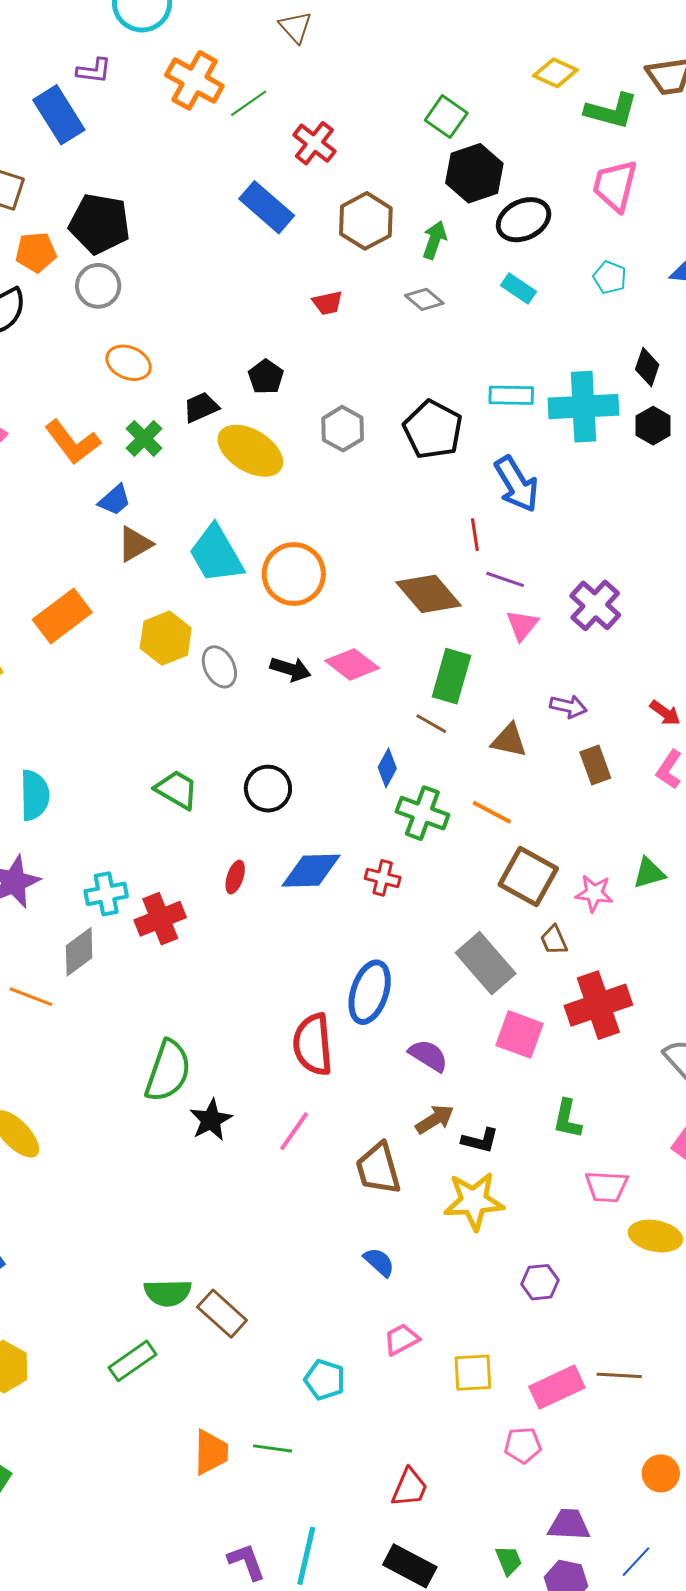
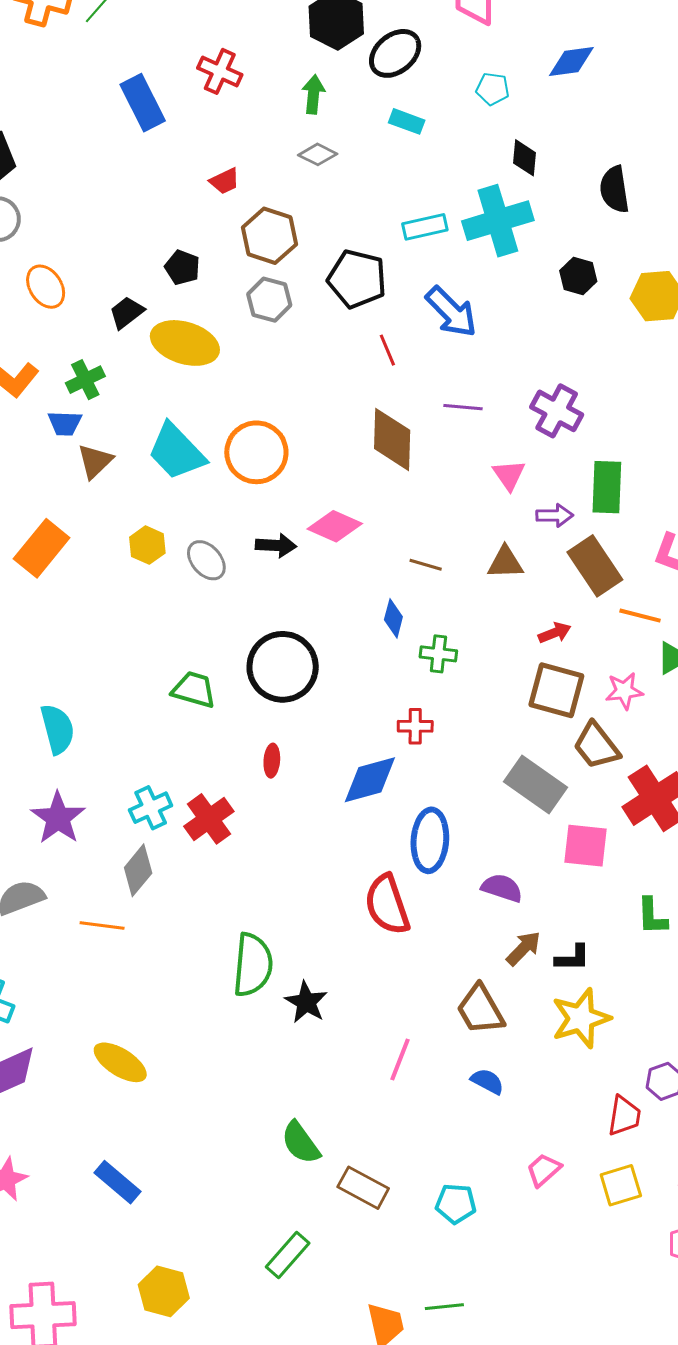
red cross: (314, 143) -> (220, 71), moved
blue rectangle: (267, 207) -> (143, 103), turned 36
brown hexagon: (366, 221) -> (269, 236), moved
orange ellipse: (129, 363) -> (46, 287), turned 48
black diamond: (647, 367) -> (525, 158), moved
black hexagon: (653, 426) -> (578, 276), moved
green cross: (144, 438) -> (85, 380), moved, turned 33
blue trapezoid: (115, 500) -> (65, 423), turned 57
red line: (475, 535) -> (387, 350), moved
brown diamond: (429, 594) -> (392, 439), turned 56
pink triangle: (522, 625) -> (509, 475), moved
yellow hexagon: (166, 638) -> (147, 545), size x0.7
green rectangle: (451, 676) -> (607, 487), moved
red arrow: (665, 713) -> (555, 633), moved, turned -44
brown rectangle: (595, 765) -> (595, 566), size x1.5
black circle: (268, 789) -> (283, 667), size x1.5
orange line: (492, 812) -> (640, 616), moved
green cross: (422, 813) -> (438, 654), size x0.7
blue diamond: (311, 871) -> (370, 780), moved
brown trapezoid: (554, 940) -> (596, 746), size x1.6
pink line: (294, 1131) -> (400, 1059), moved
blue semicircle: (379, 1262) -> (487, 1081), moved
green semicircle: (168, 1293) -> (301, 1143), moved, turned 69
cyan pentagon: (325, 1380) -> (456, 1204), moved
red trapezoid: (410, 1488) -> (624, 1116), moved

